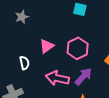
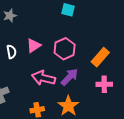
white semicircle: (24, 63) -> (11, 52), moved

